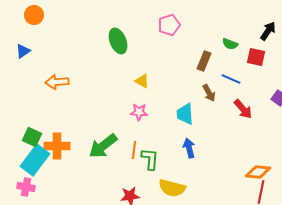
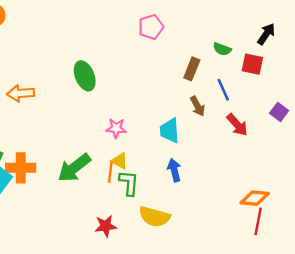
green ellipse: (118, 41) -> (85, 76), moved
blue line: (231, 79) -> (223, 90), turned 42
yellow triangle: (142, 81) -> (120, 161), moved

